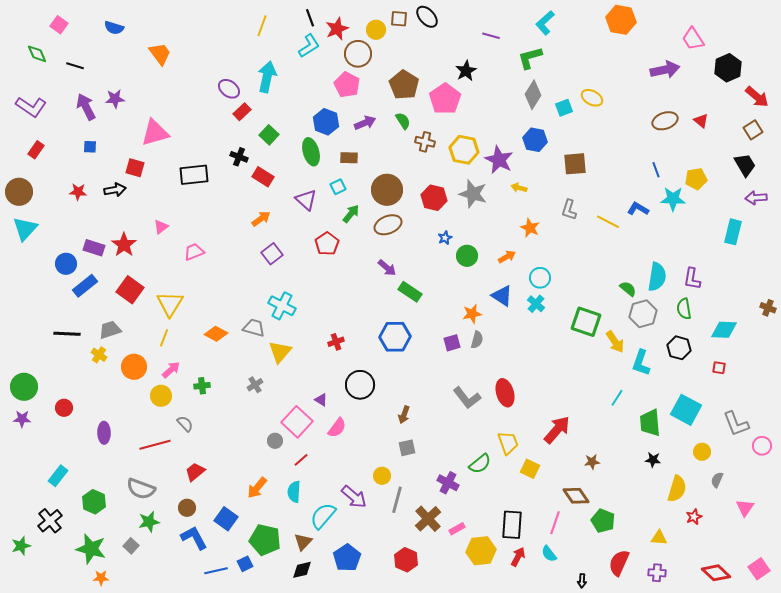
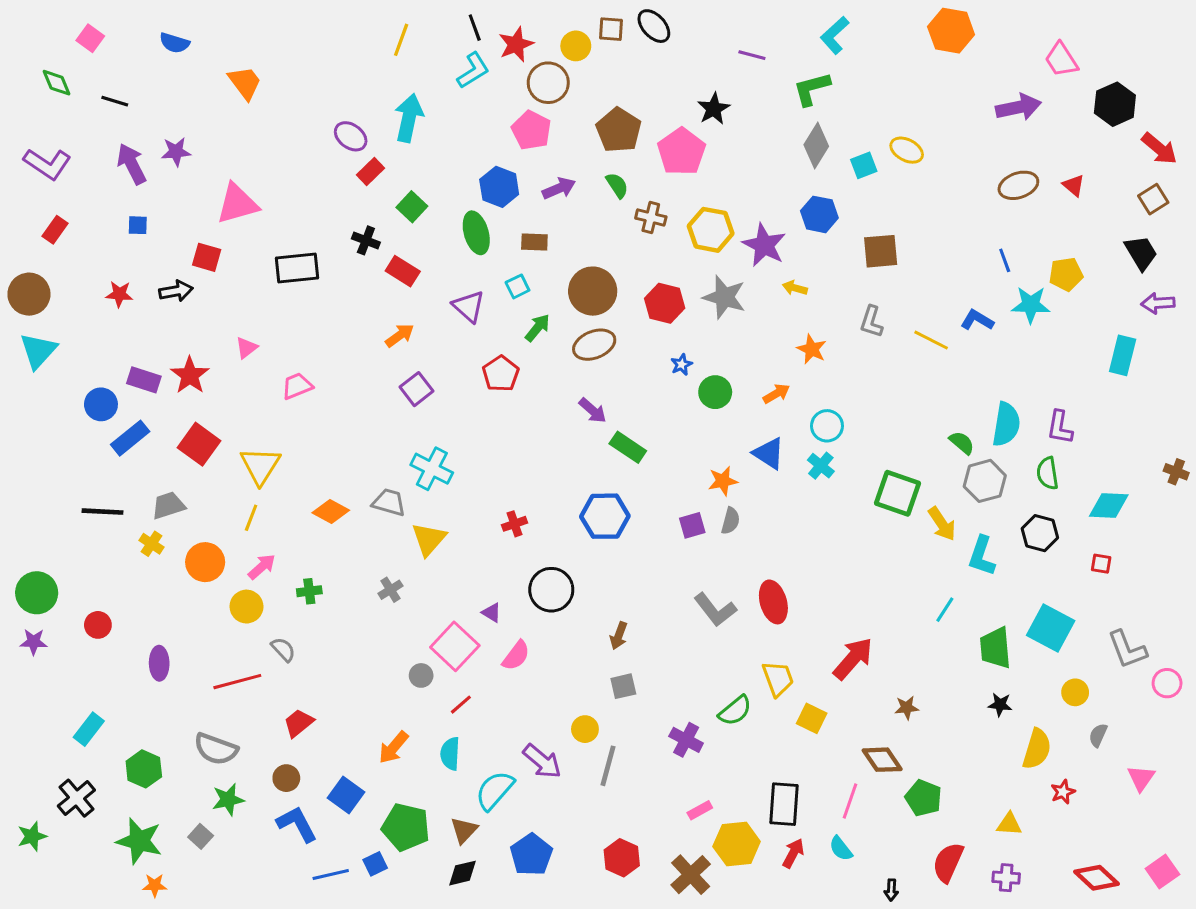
brown cross: (428, 519) -> (691, 875), moved

